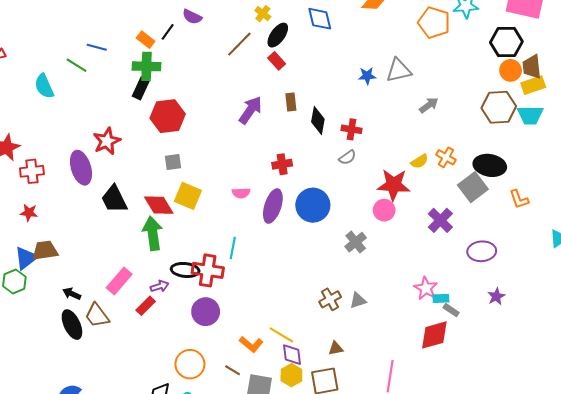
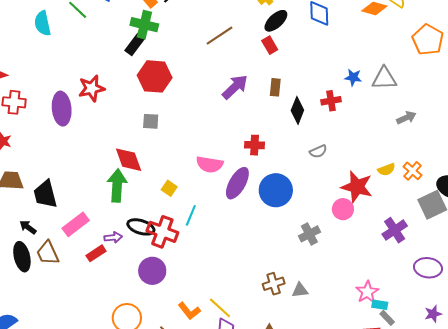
brown line: (239, 44) -> (220, 36), moved
red cross: (351, 129) -> (331, 101), moved, turned -30
pink semicircle: (241, 193) -> (210, 164), size x1.5
yellow square: (188, 196) -> (169, 188), moved, size x0.6
black trapezoid: (114, 199) -> (45, 194), moved

